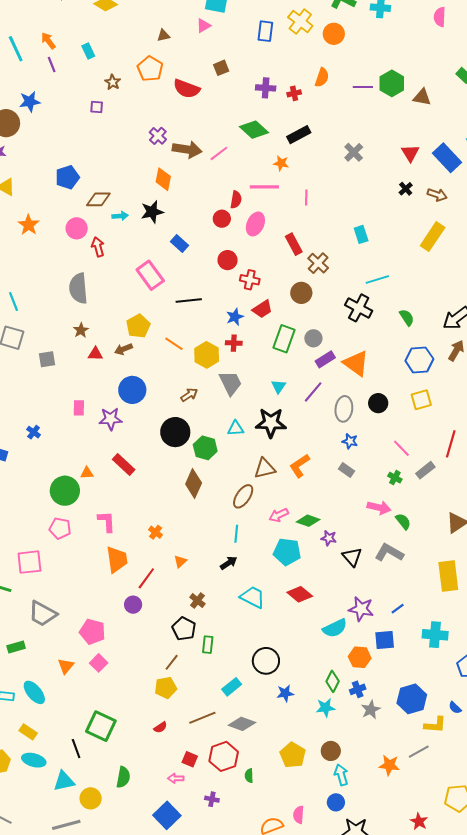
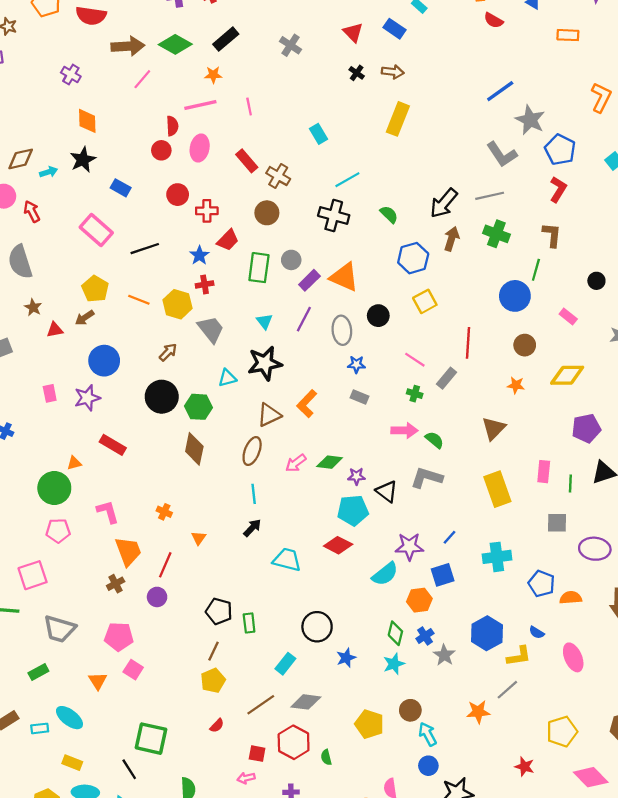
brown arrow: (187, 149) -> (128, 46), moved
blue rectangle: (447, 158) -> (395, 29), size x0.7
cyan pentagon: (287, 552) -> (353, 510), moved
brown cross: (197, 601) -> (116, 584), moved, turned 35

